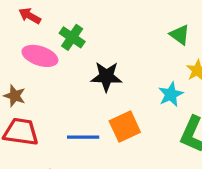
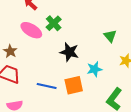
green triangle: (180, 35) -> (110, 36), moved
cyan star: (171, 94) -> (95, 69), moved

